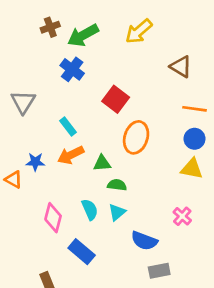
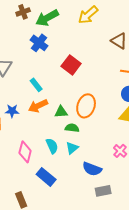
orange ellipse: (136, 137) -> (86, 106), moved

